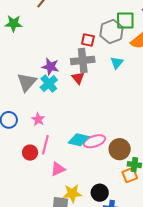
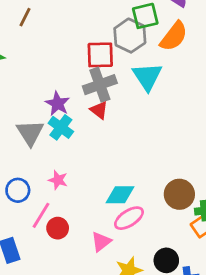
red square: (88, 40) -> (100, 55), size x1.5
cyan triangle: (117, 63) -> (147, 77), size x1.6
purple star: (50, 67) -> (57, 104), turned 30
pink ellipse: (95, 141) -> (129, 218), moved
pink line: (45, 145) -> (41, 215), moved, turned 30

